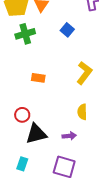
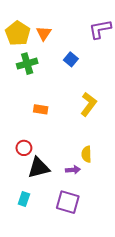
yellow semicircle: (82, 112) -> (86, 154), moved

